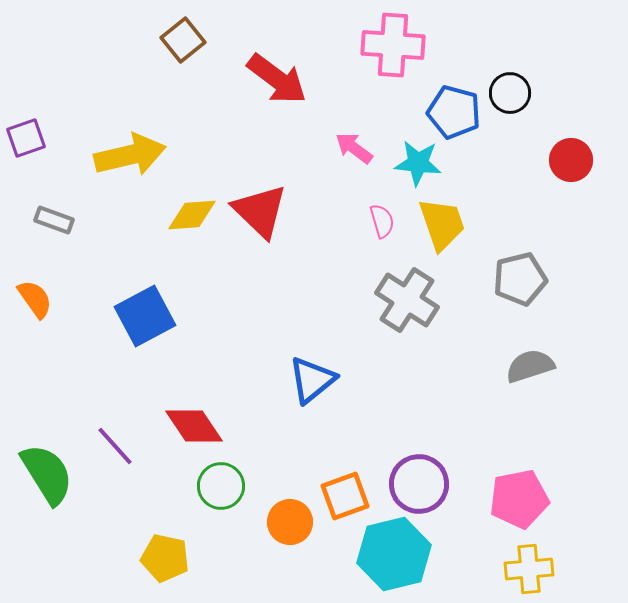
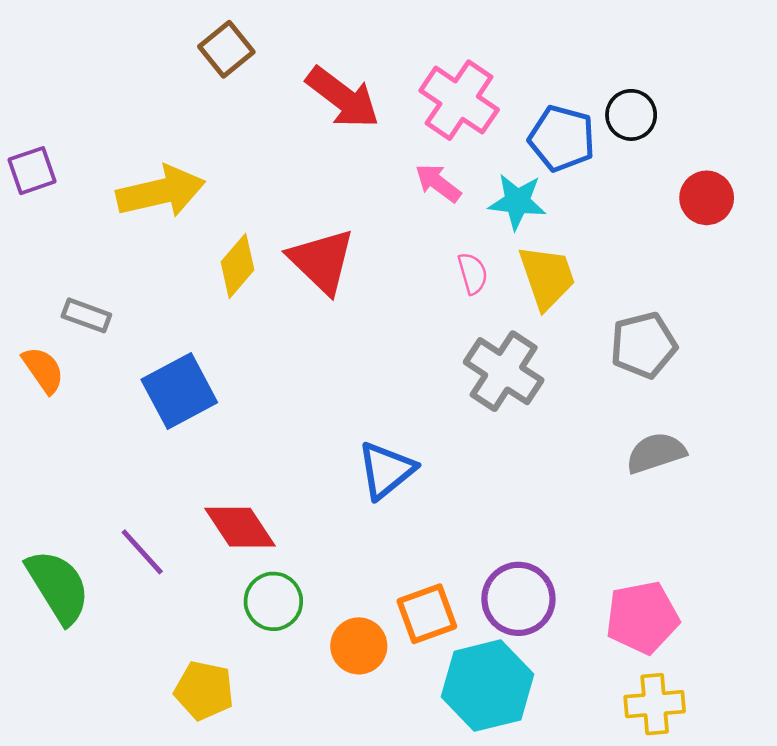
pink cross: (393, 45) -> (459, 100), moved, turned 30
yellow diamond: (192, 215) -> (237, 266), turned -45
gray rectangle: (54, 220) -> (86, 315), moved

